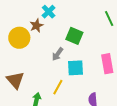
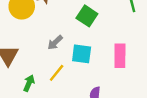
gray arrow: (58, 54) -> (55, 43), moved

